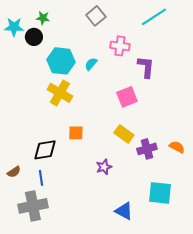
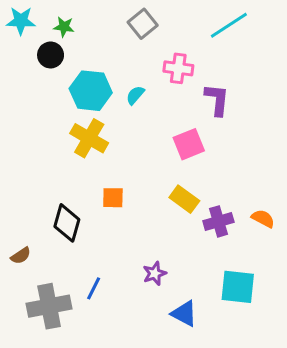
cyan star: (14, 27) -> (21, 21), moved
black diamond: (45, 150) -> (67, 223), turned -65
purple star: (104, 167) -> (155, 273), moved
blue line: (41, 178) -> (94, 288), moved, turned 35

